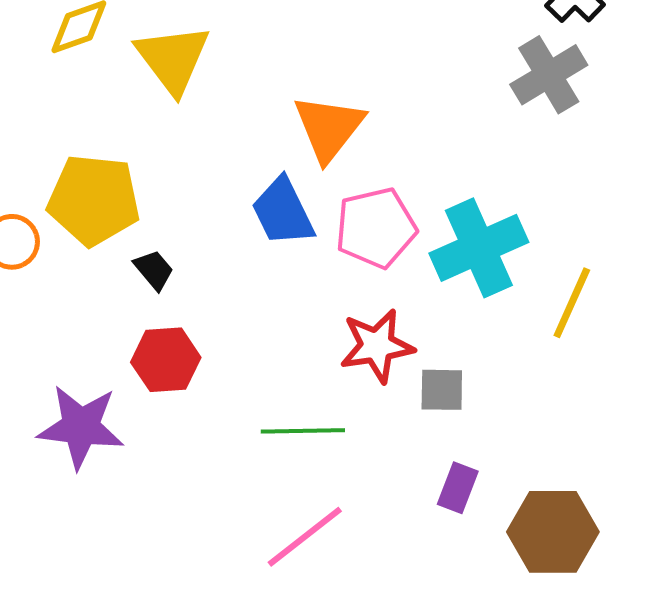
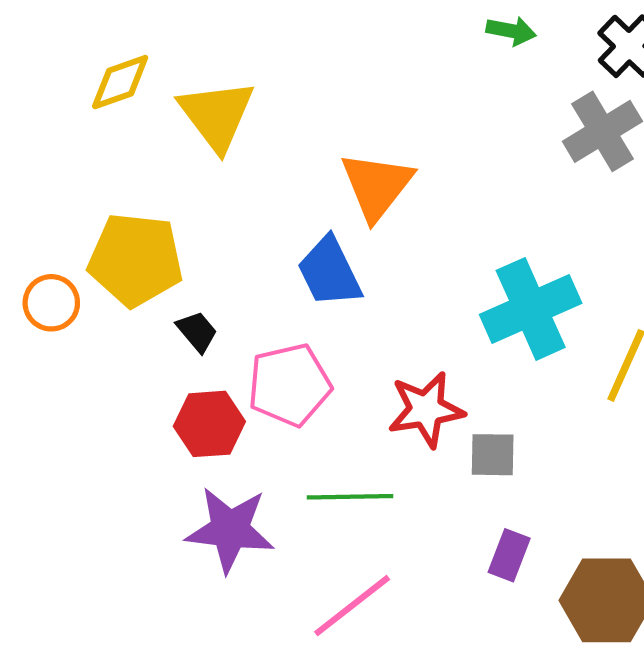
pink pentagon: (376, 228) -> (289, 385), moved
purple star: (81, 427) -> (230, 530), moved

